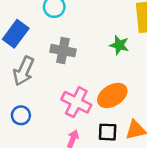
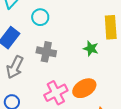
pink cross: (76, 102) -> (56, 93), turned 35

